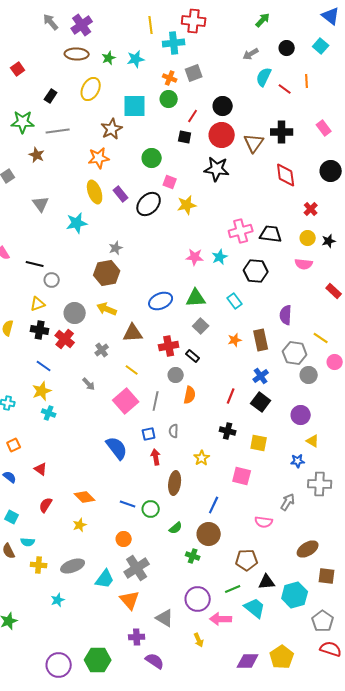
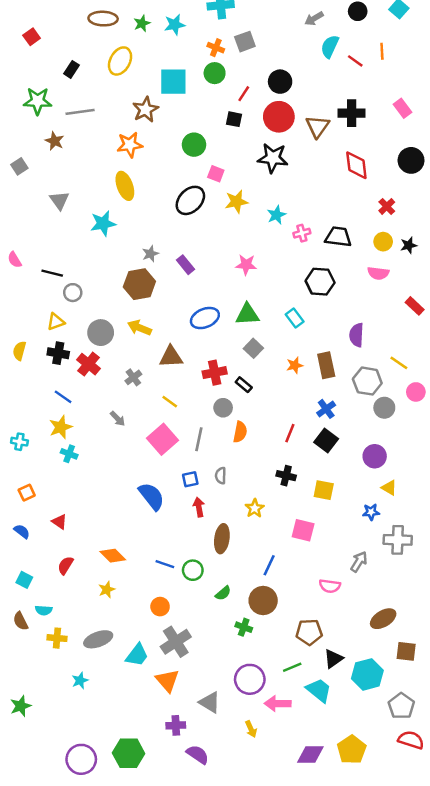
purple rectangle: (121, 194) -> (186, 265), moved
pink cross: (241, 231) -> (302, 233), size x0.6
cyan star: (220, 257) -> (276, 215), moved
black triangle: (267, 582) -> (333, 659), turned -30

